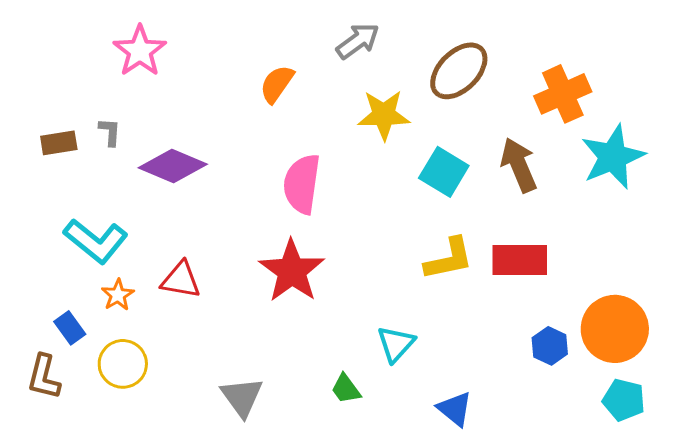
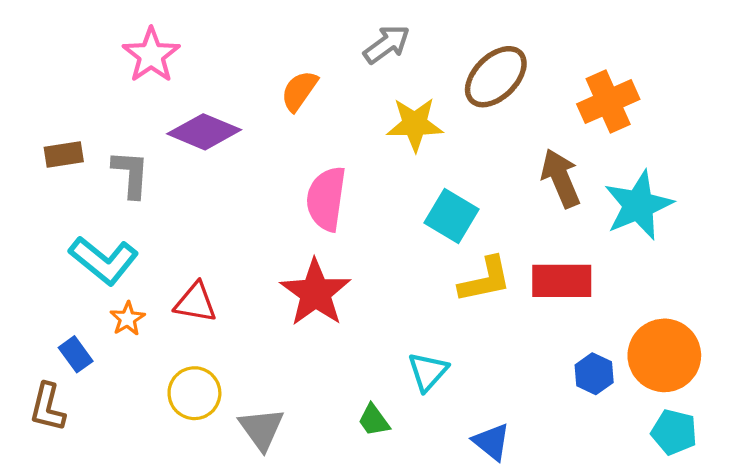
gray L-shape: (110, 132) -> (131, 174), moved, size x1.6
cyan star: (613, 157) -> (638, 205), moved
purple diamond: (173, 166) -> (204, 132), moved
cyan square: (444, 172) -> (452, 216), moved
yellow circle: (123, 364) -> (194, 393), moved

